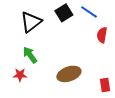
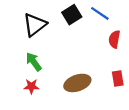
red star: (20, 75) -> (31, 86), moved
red rectangle: (105, 85) -> (118, 78), moved

